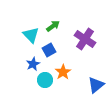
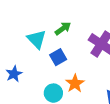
blue star: (33, 64) -> (14, 74), moved

